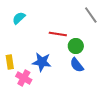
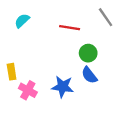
red line: (58, 34) -> (70, 28), moved
blue star: (42, 62) -> (63, 87), moved

